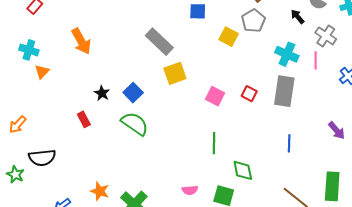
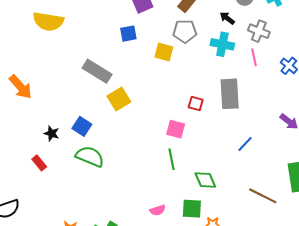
gray pentagon: (253, 21) -> (185, 31), turned -30
cyan cross: (287, 54) -> (222, 44), moved
pink square: (215, 96) -> (176, 129), moved
blue line: (289, 143) -> (245, 144), turned 54

